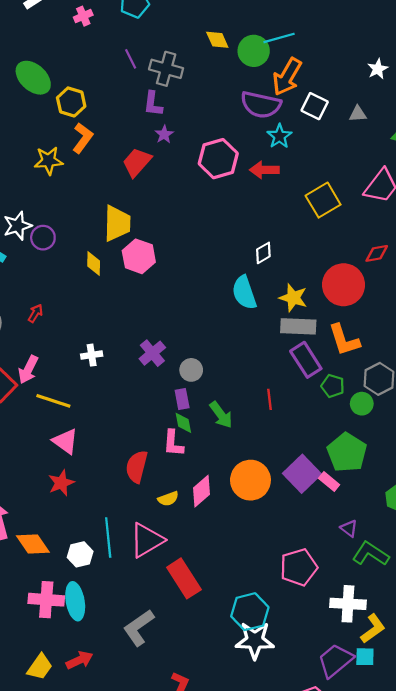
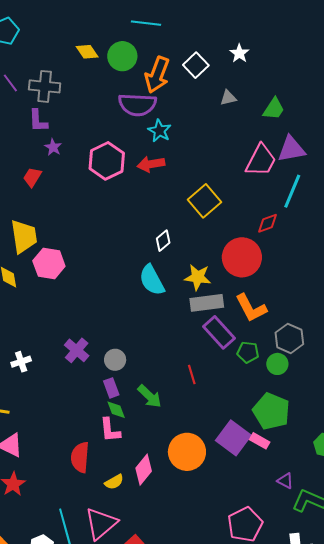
cyan line: (279, 38) -> (146, 23), moved, turned 32
white square: (315, 106) -> (196, 65), moved, turned 30
red trapezoid: (137, 162) -> (32, 177), size x0.7
yellow square: (323, 200) -> (204, 201), moved

